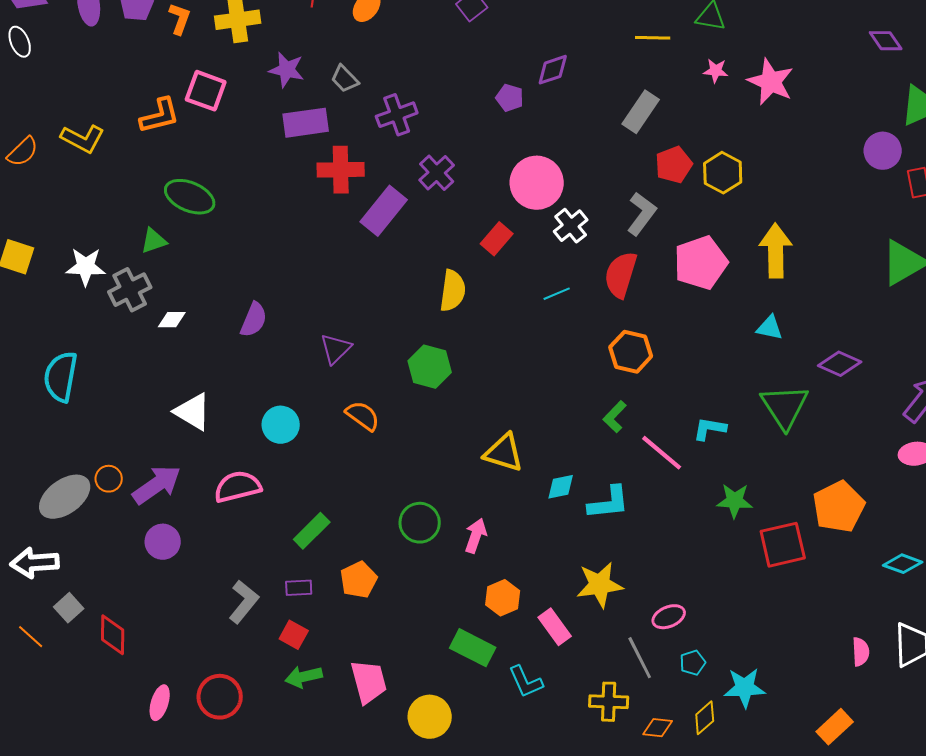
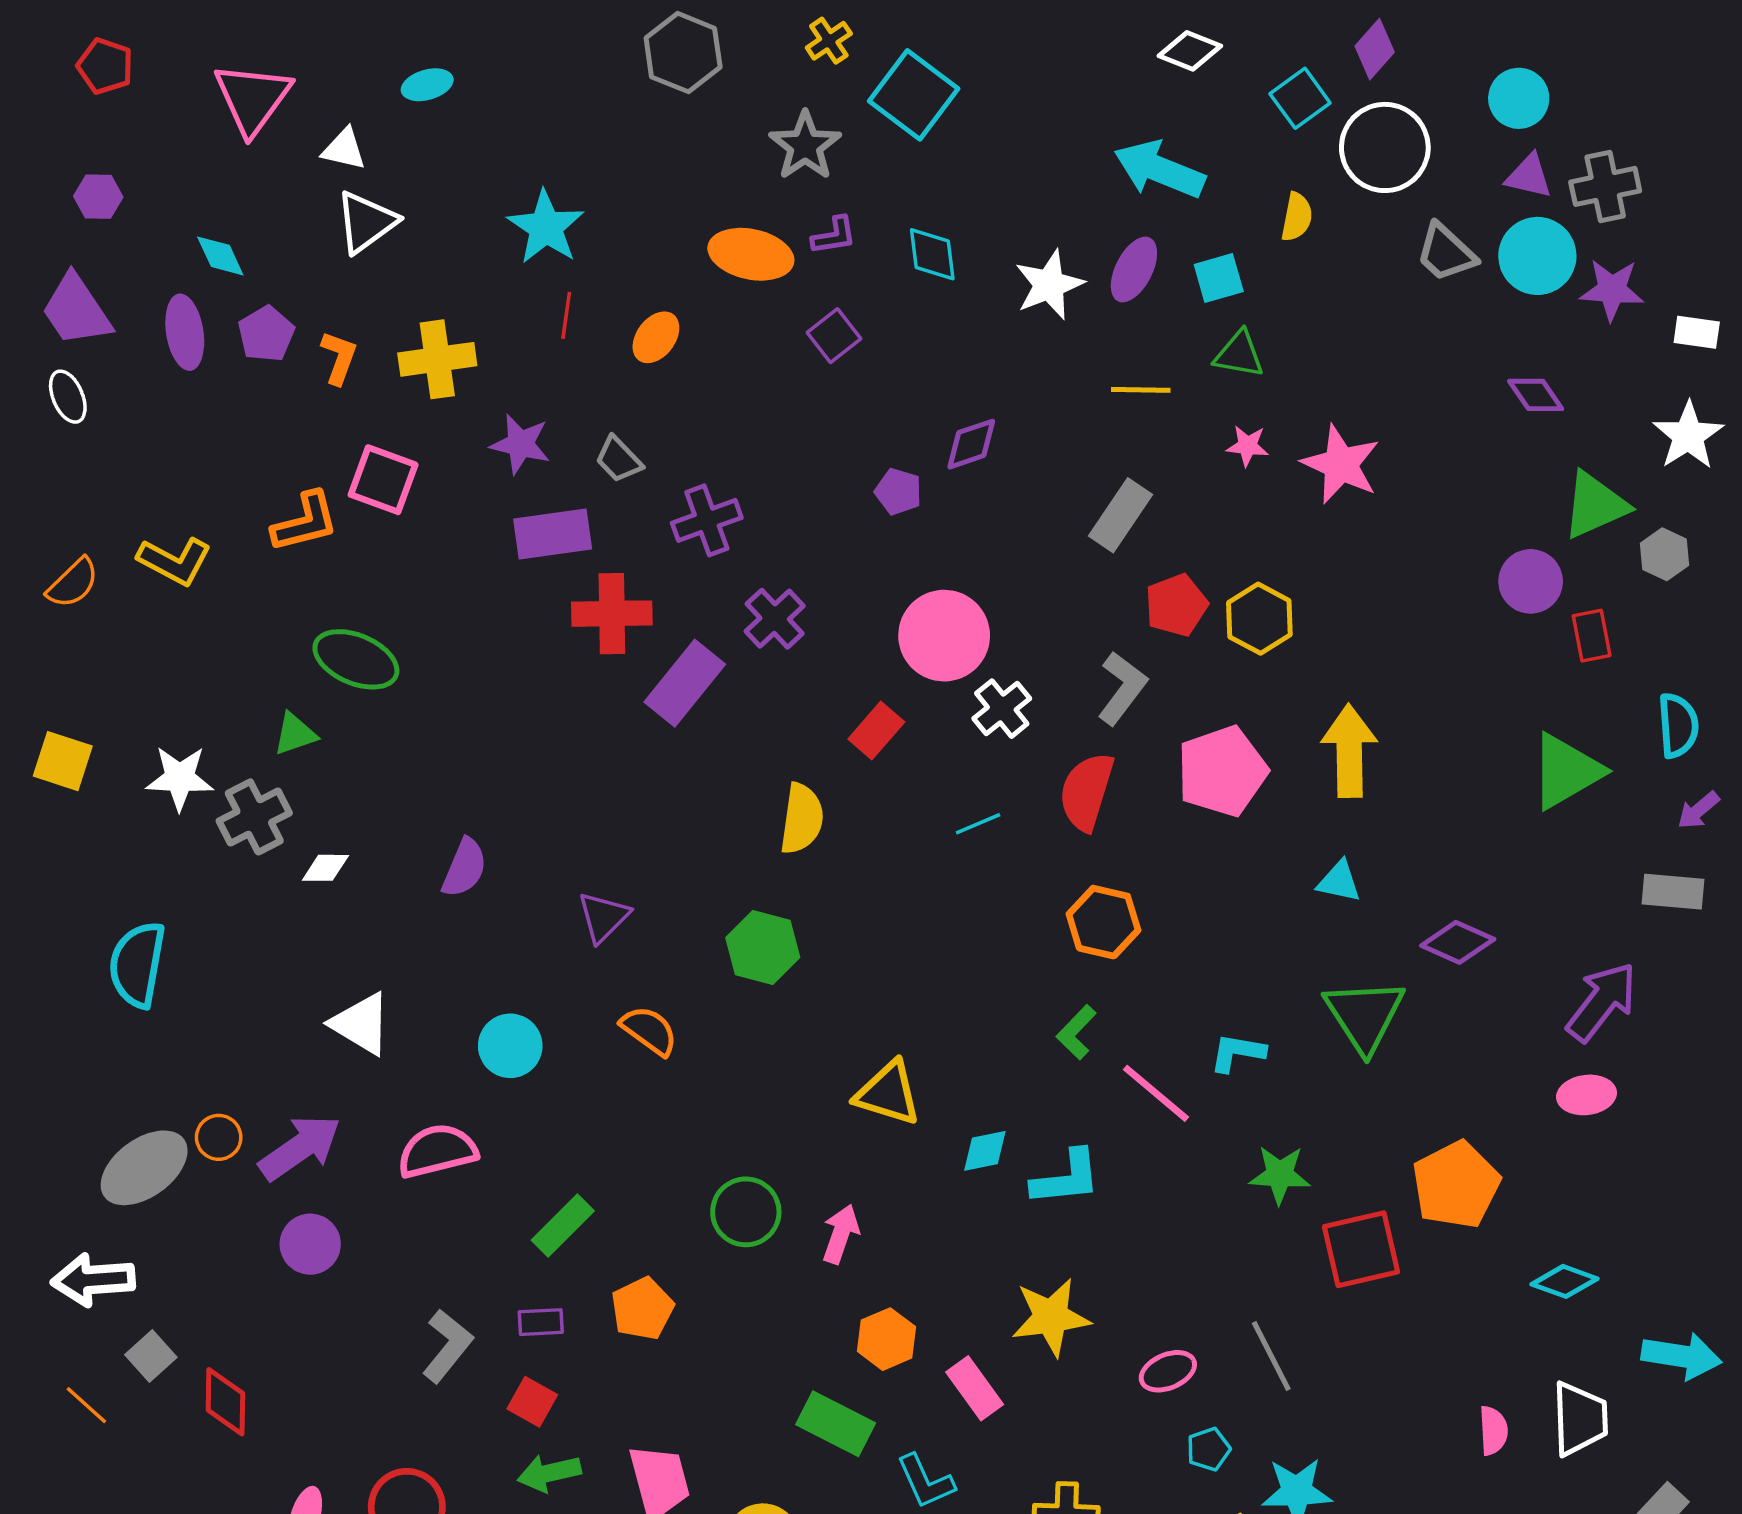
gray line: (640, 658) -> (1271, 1356), moved

